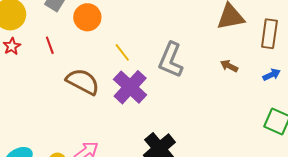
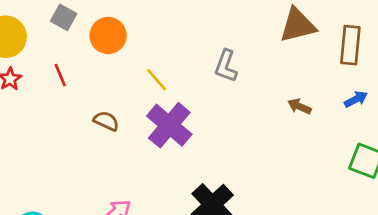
gray L-shape: (171, 60) -> (226, 66), moved, size x0.7
brown arrow: (229, 66) -> (299, 106), moved
brown semicircle: (83, 82) -> (106, 121), size x0.6

